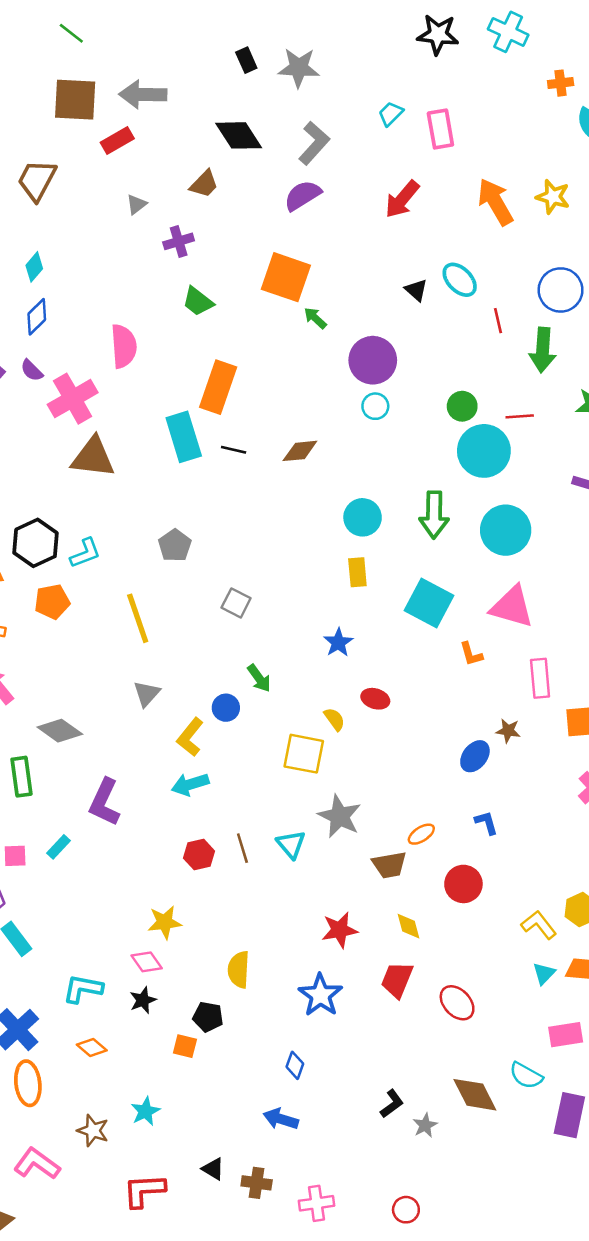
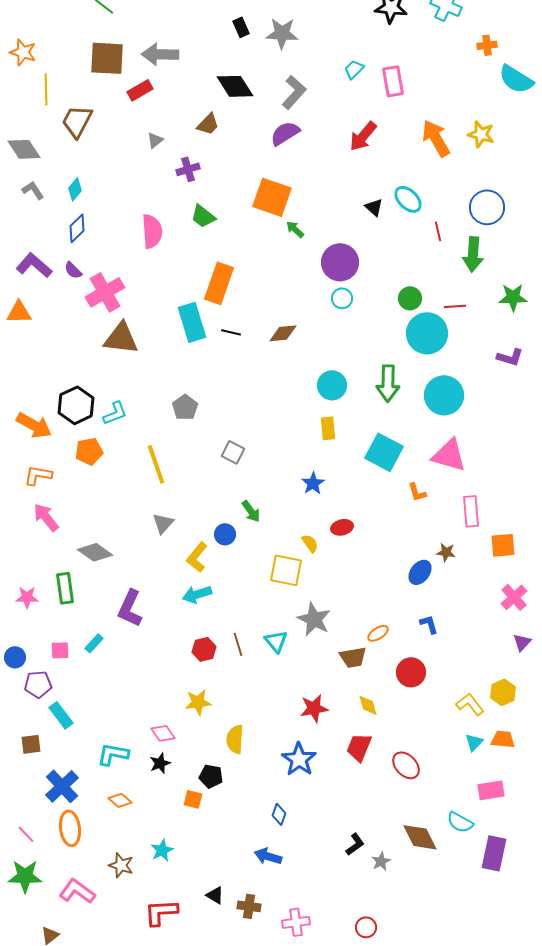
pink semicircle: (124, 346) -> (152, 231), moved
red ellipse: (375, 699) -> (342, 527), turned -30
yellow star: (165, 922) -> (198, 702), moved

